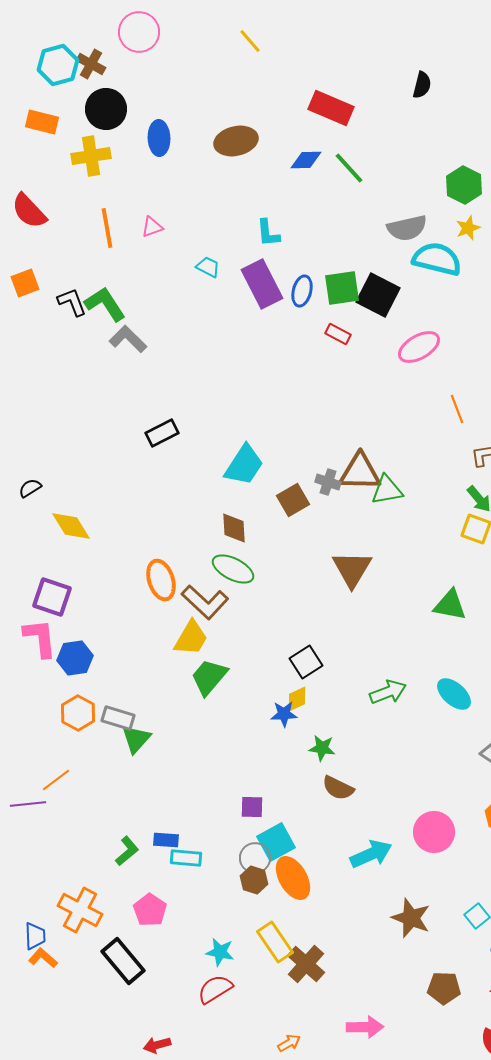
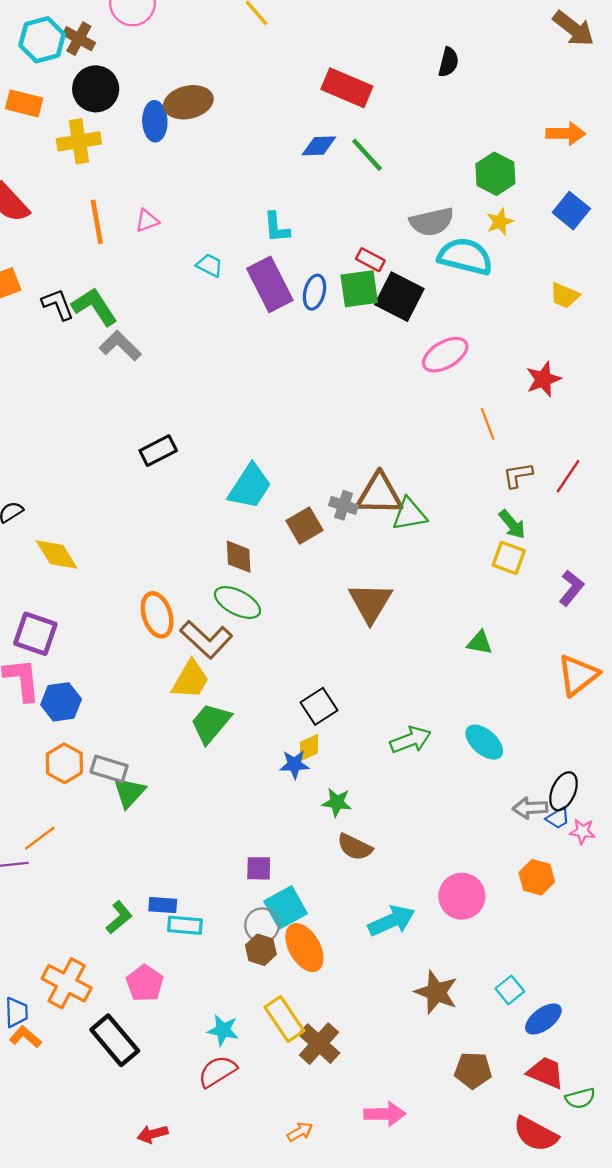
brown ellipse: (236, 141) -> (188, 102), moved
red rectangle: (338, 334) -> (370, 260), moved
green triangle: (450, 605) -> (480, 643), size x0.7

